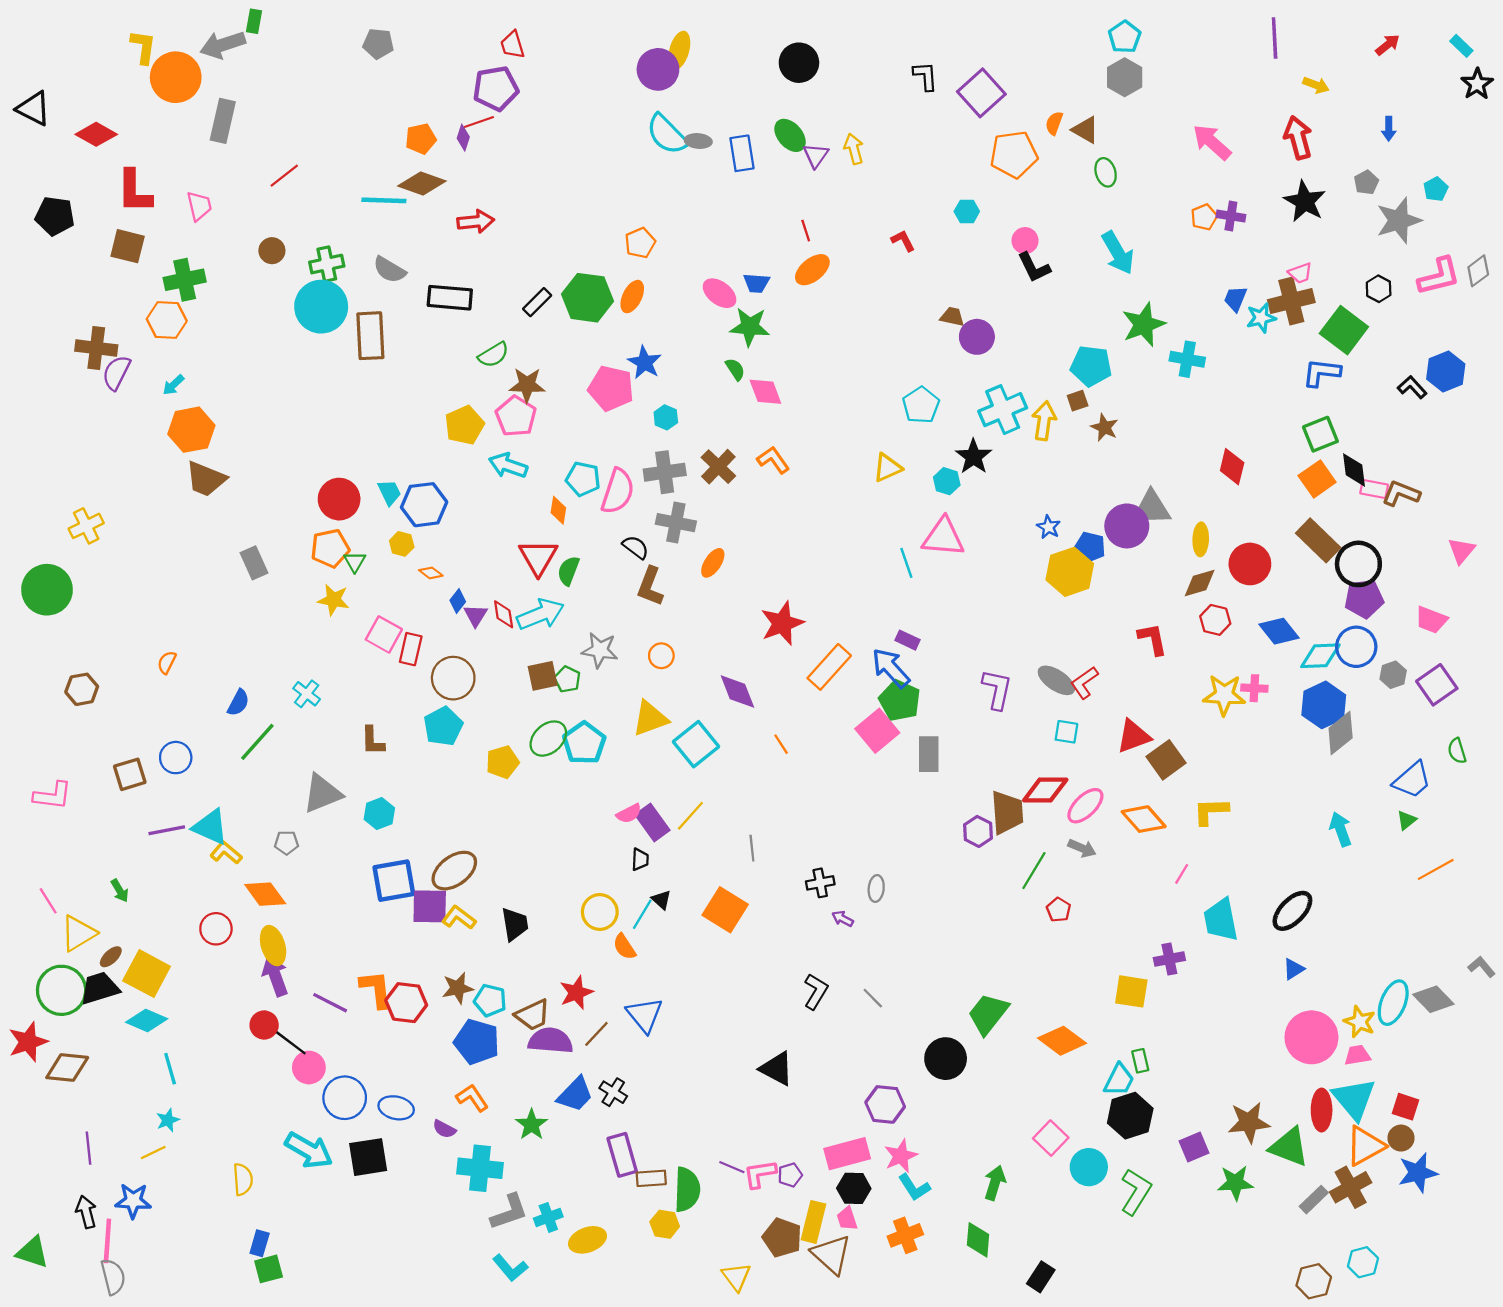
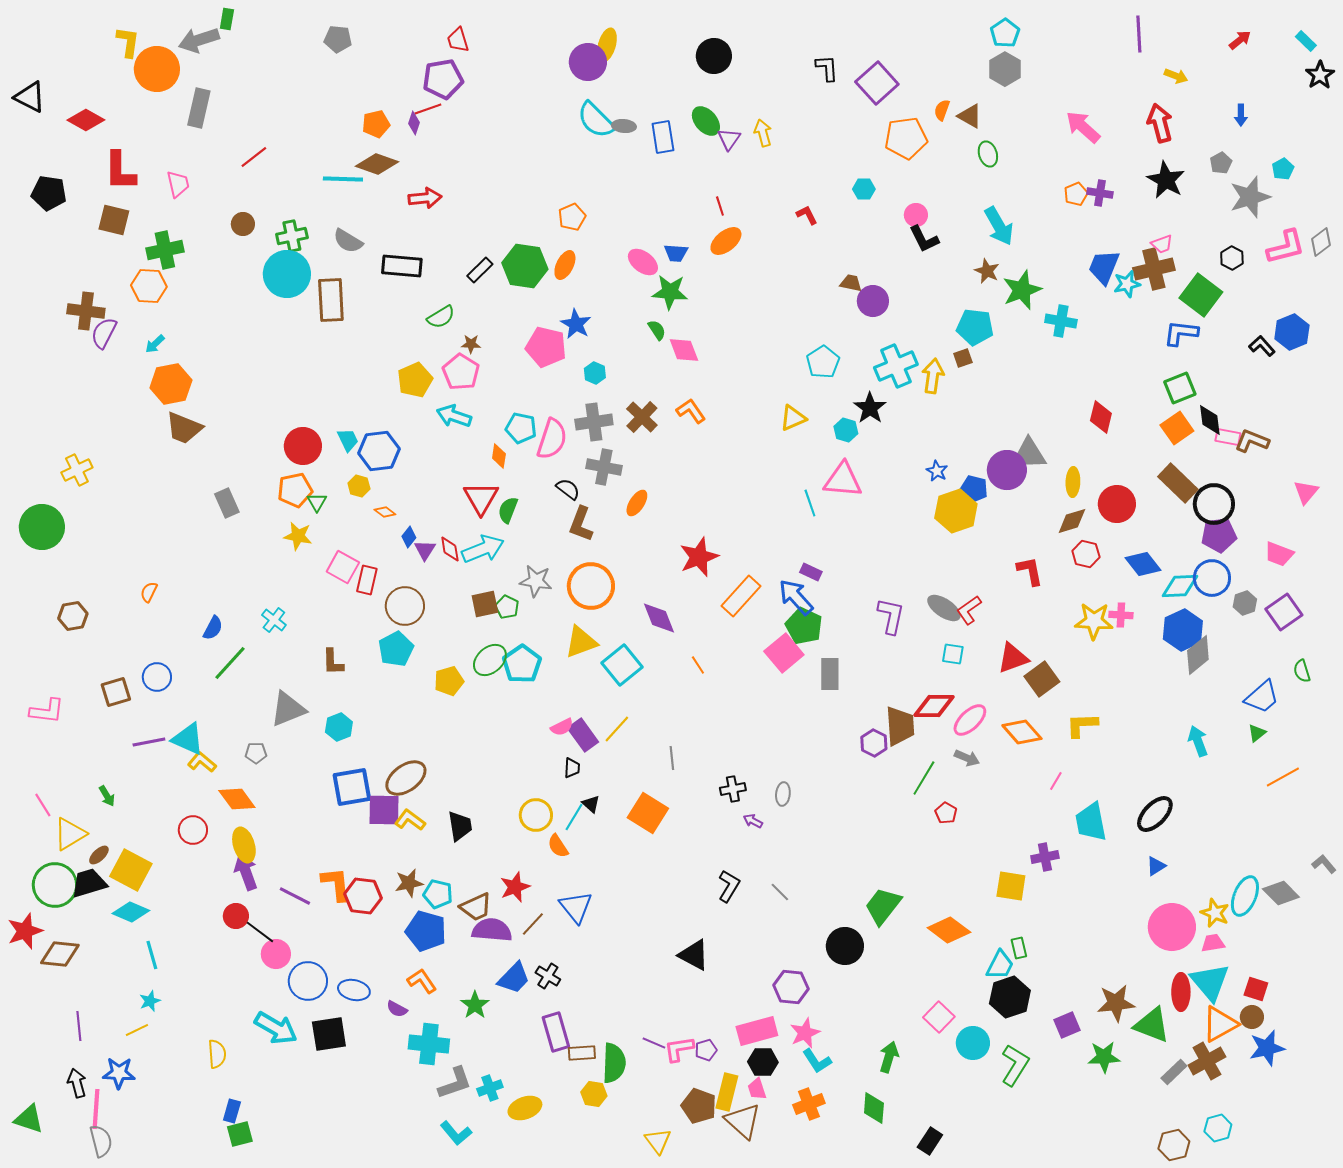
blue trapezoid: (1235, 299) -> (1104, 267), size x1.5
brown star: (527, 385) -> (471, 344), size x0.6
brown star: (1104, 427) -> (987, 271), moved
orange circle: (661, 656) -> (591, 586), size x2.0

